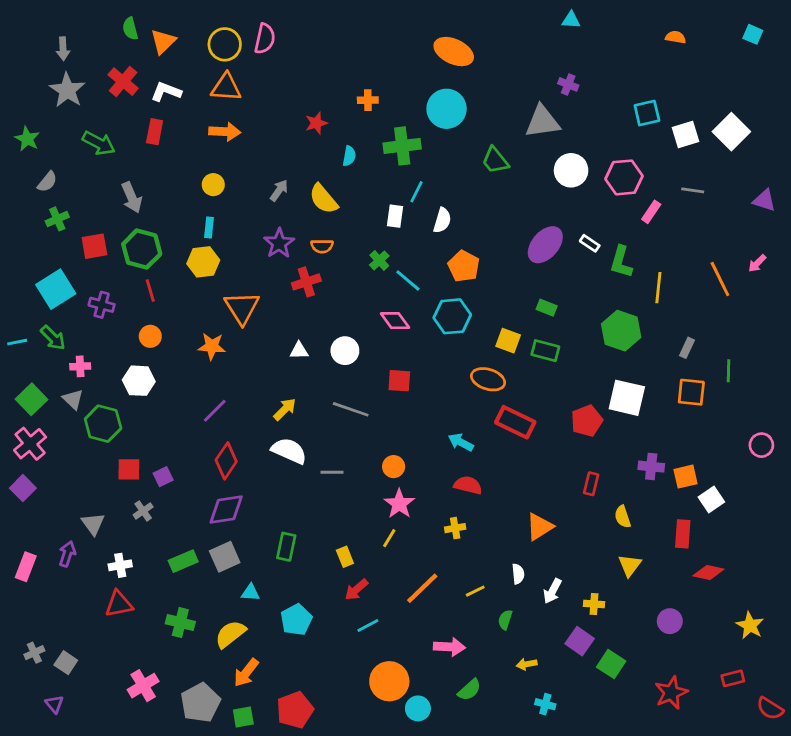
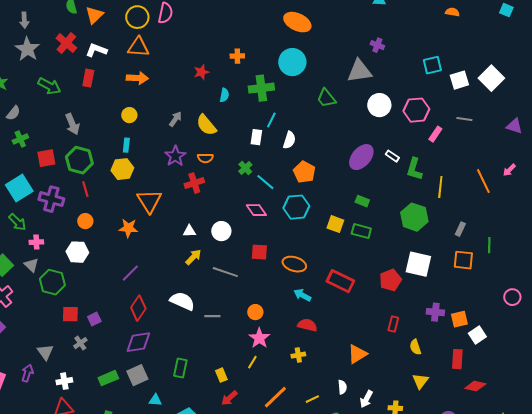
purple cross: (102, 305) -> (51, 199), size x1.4
orange ellipse: (488, 379) -> (294, 264), moved
yellow arrow: (285, 409) -> (193, 257), moved

